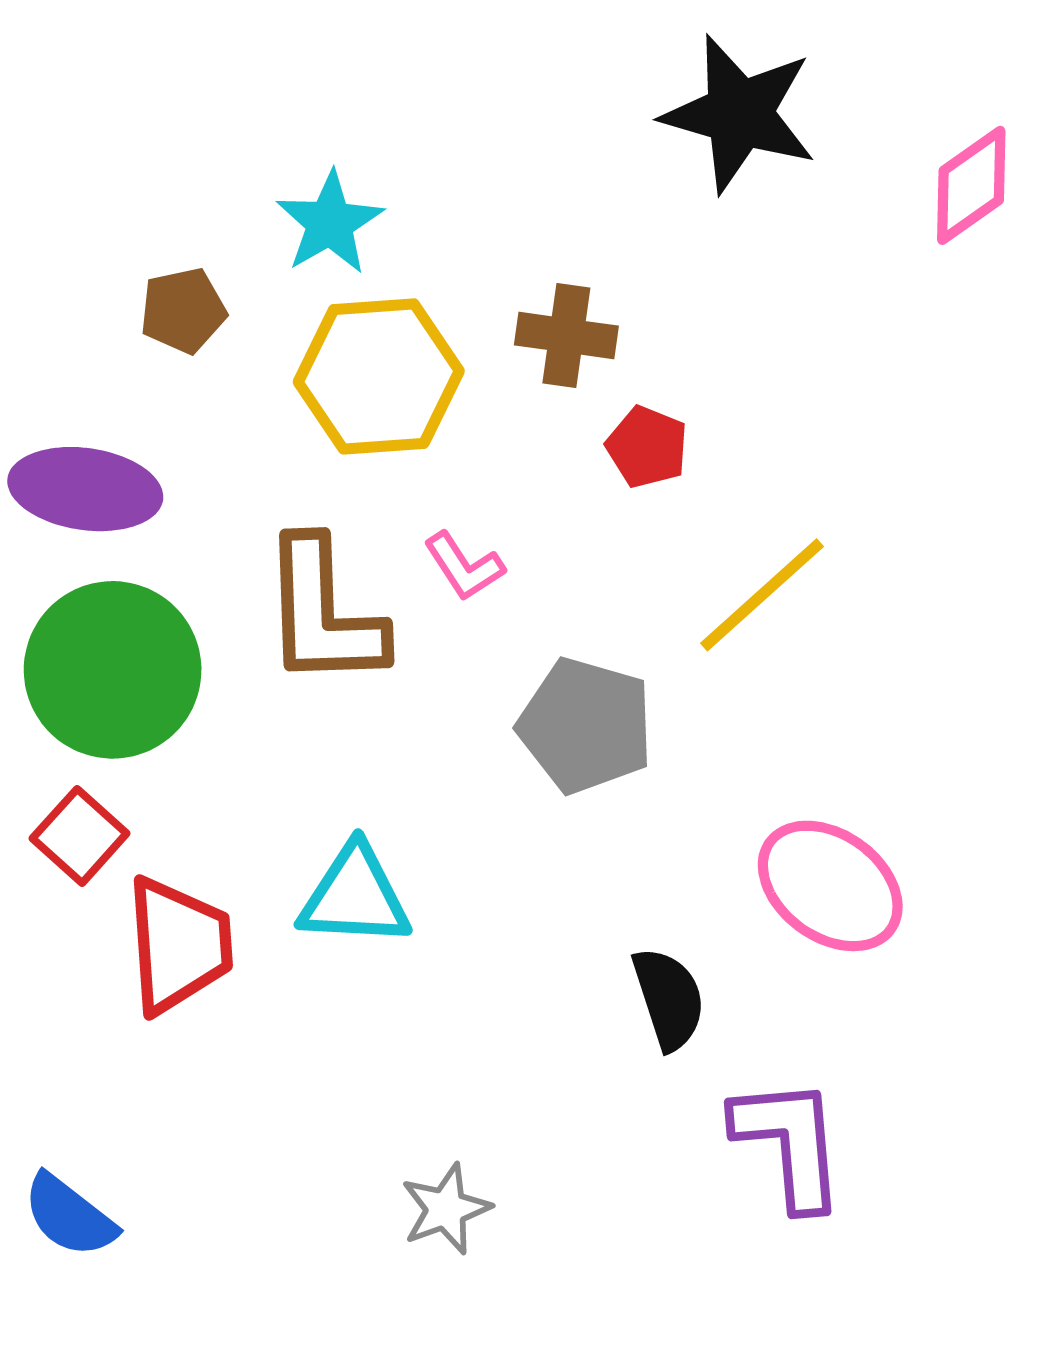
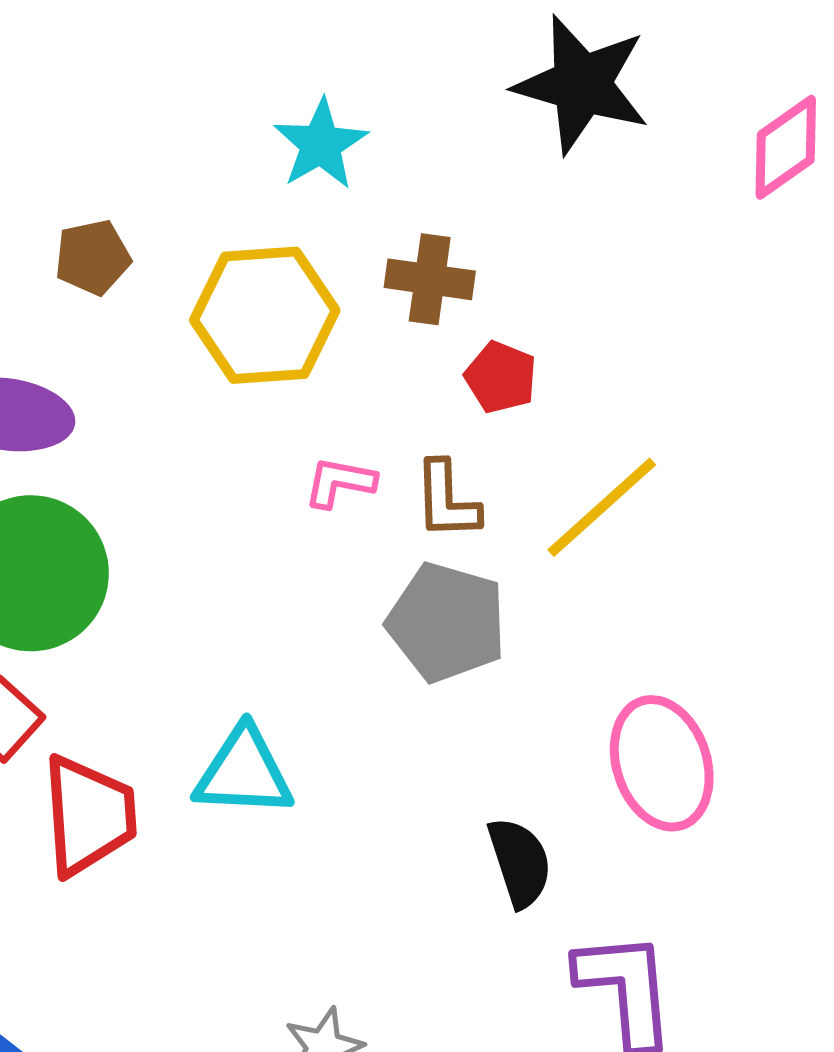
cyan star: (330, 223) -> (321, 144), moved
pink L-shape: (464, 566) -> (340, 482), turned 134
brown L-shape: (323, 613) -> (447, 500), moved, size x0.6
pink ellipse: (830, 886) -> (662, 763), turned 36

